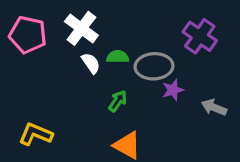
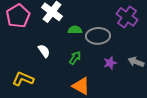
pink pentagon: (28, 35) -> (18, 16), turned 30
white semicircle: (91, 63) -> (44, 51), moved
purple star: (173, 90) -> (110, 63), moved

